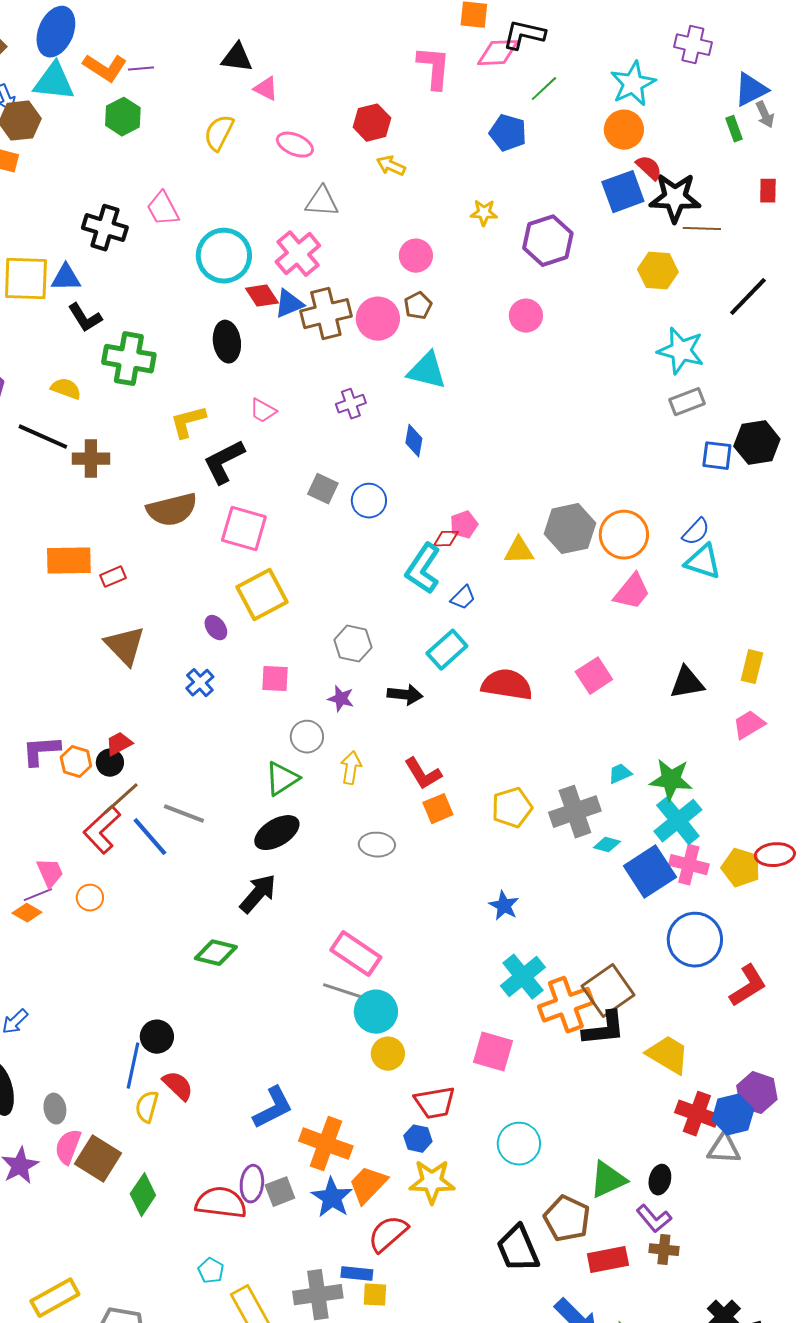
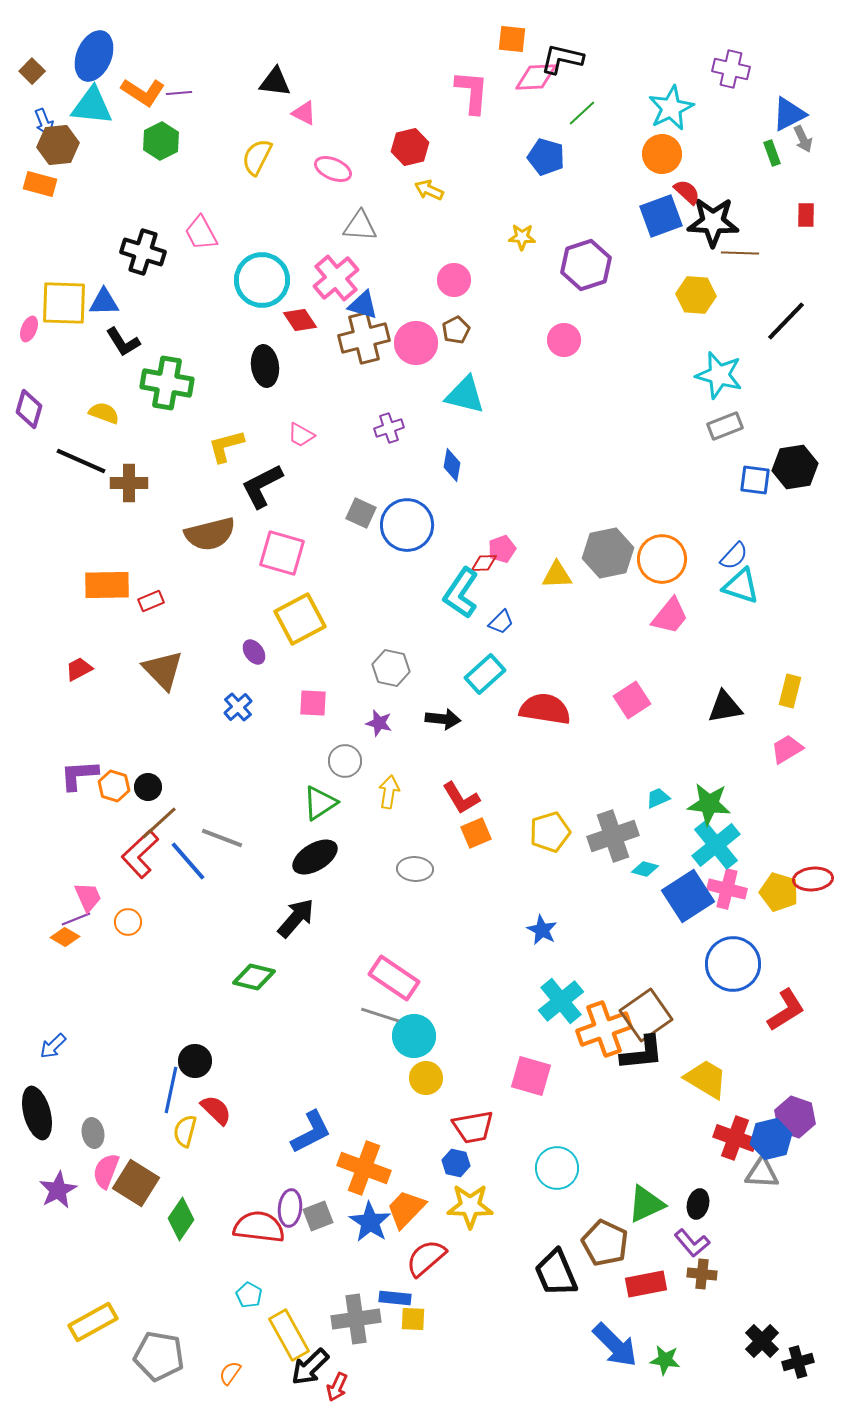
blue triangle: (289, 304) -> (363, 305), moved, turned 40
blue circle: (369, 501) -> (407, 525), size x1.5
red trapezoid: (119, 744) -> (79, 669), moved

